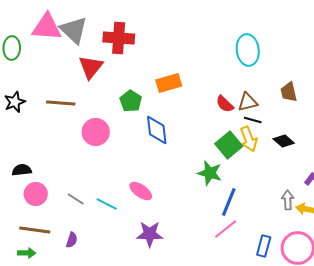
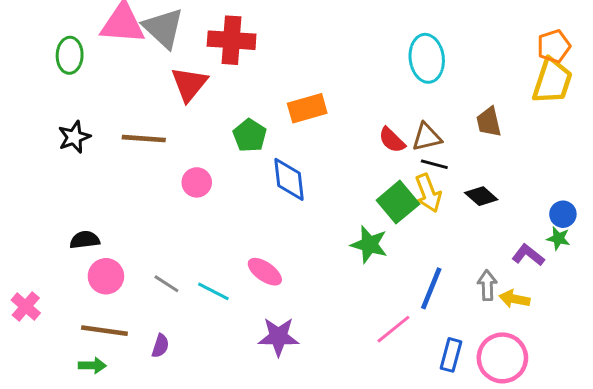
pink circle: (96, 132) -> (197, 182), size x0.7
blue line: (229, 202) -> (431, 288), moved

